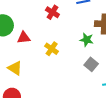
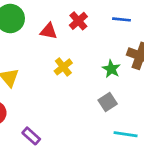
red triangle: (24, 38) -> (49, 31), moved

